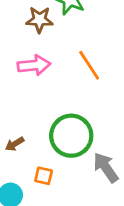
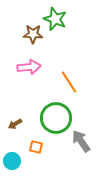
orange line: (89, 65) -> (69, 82), moved

